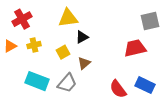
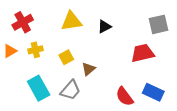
black triangle: (82, 37) -> (104, 27), moved
cyan rectangle: (37, 81) -> (39, 88), turned 40

